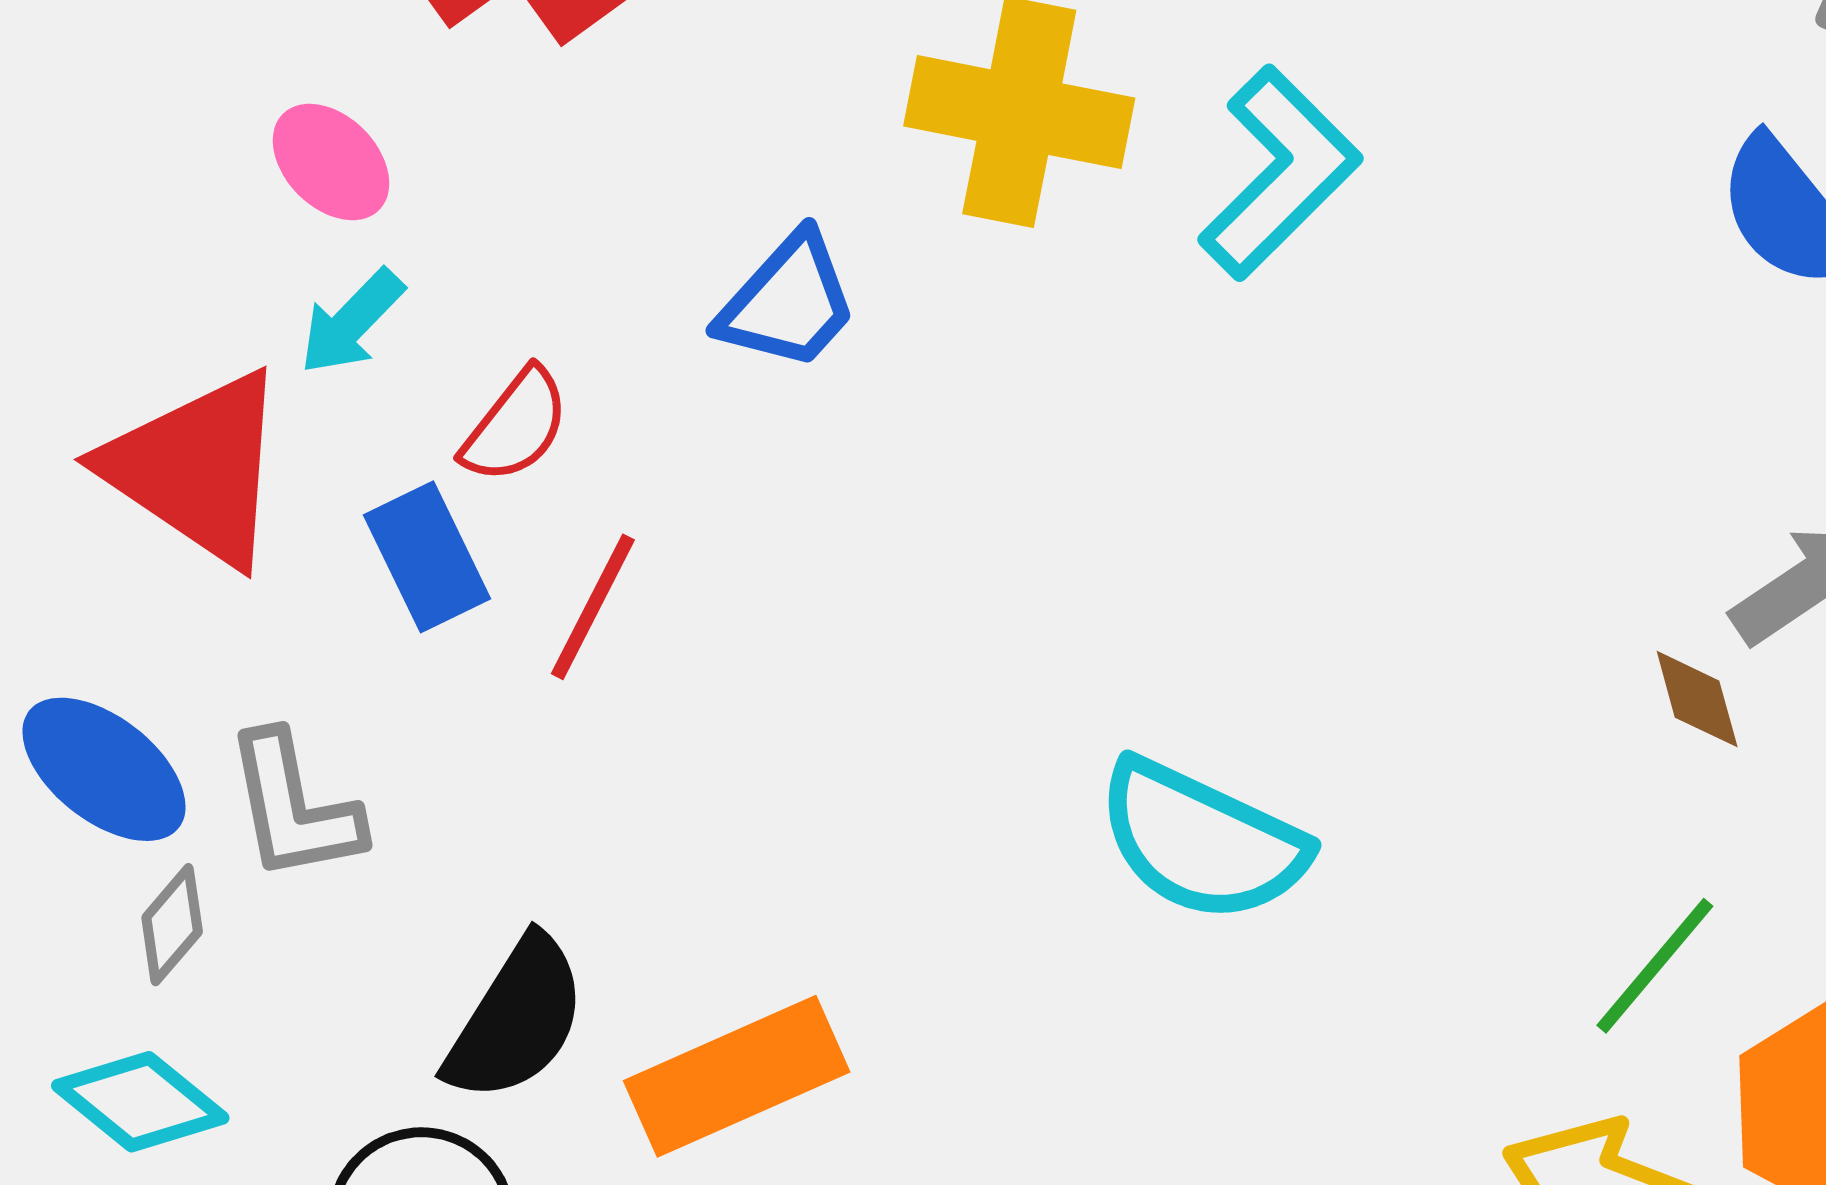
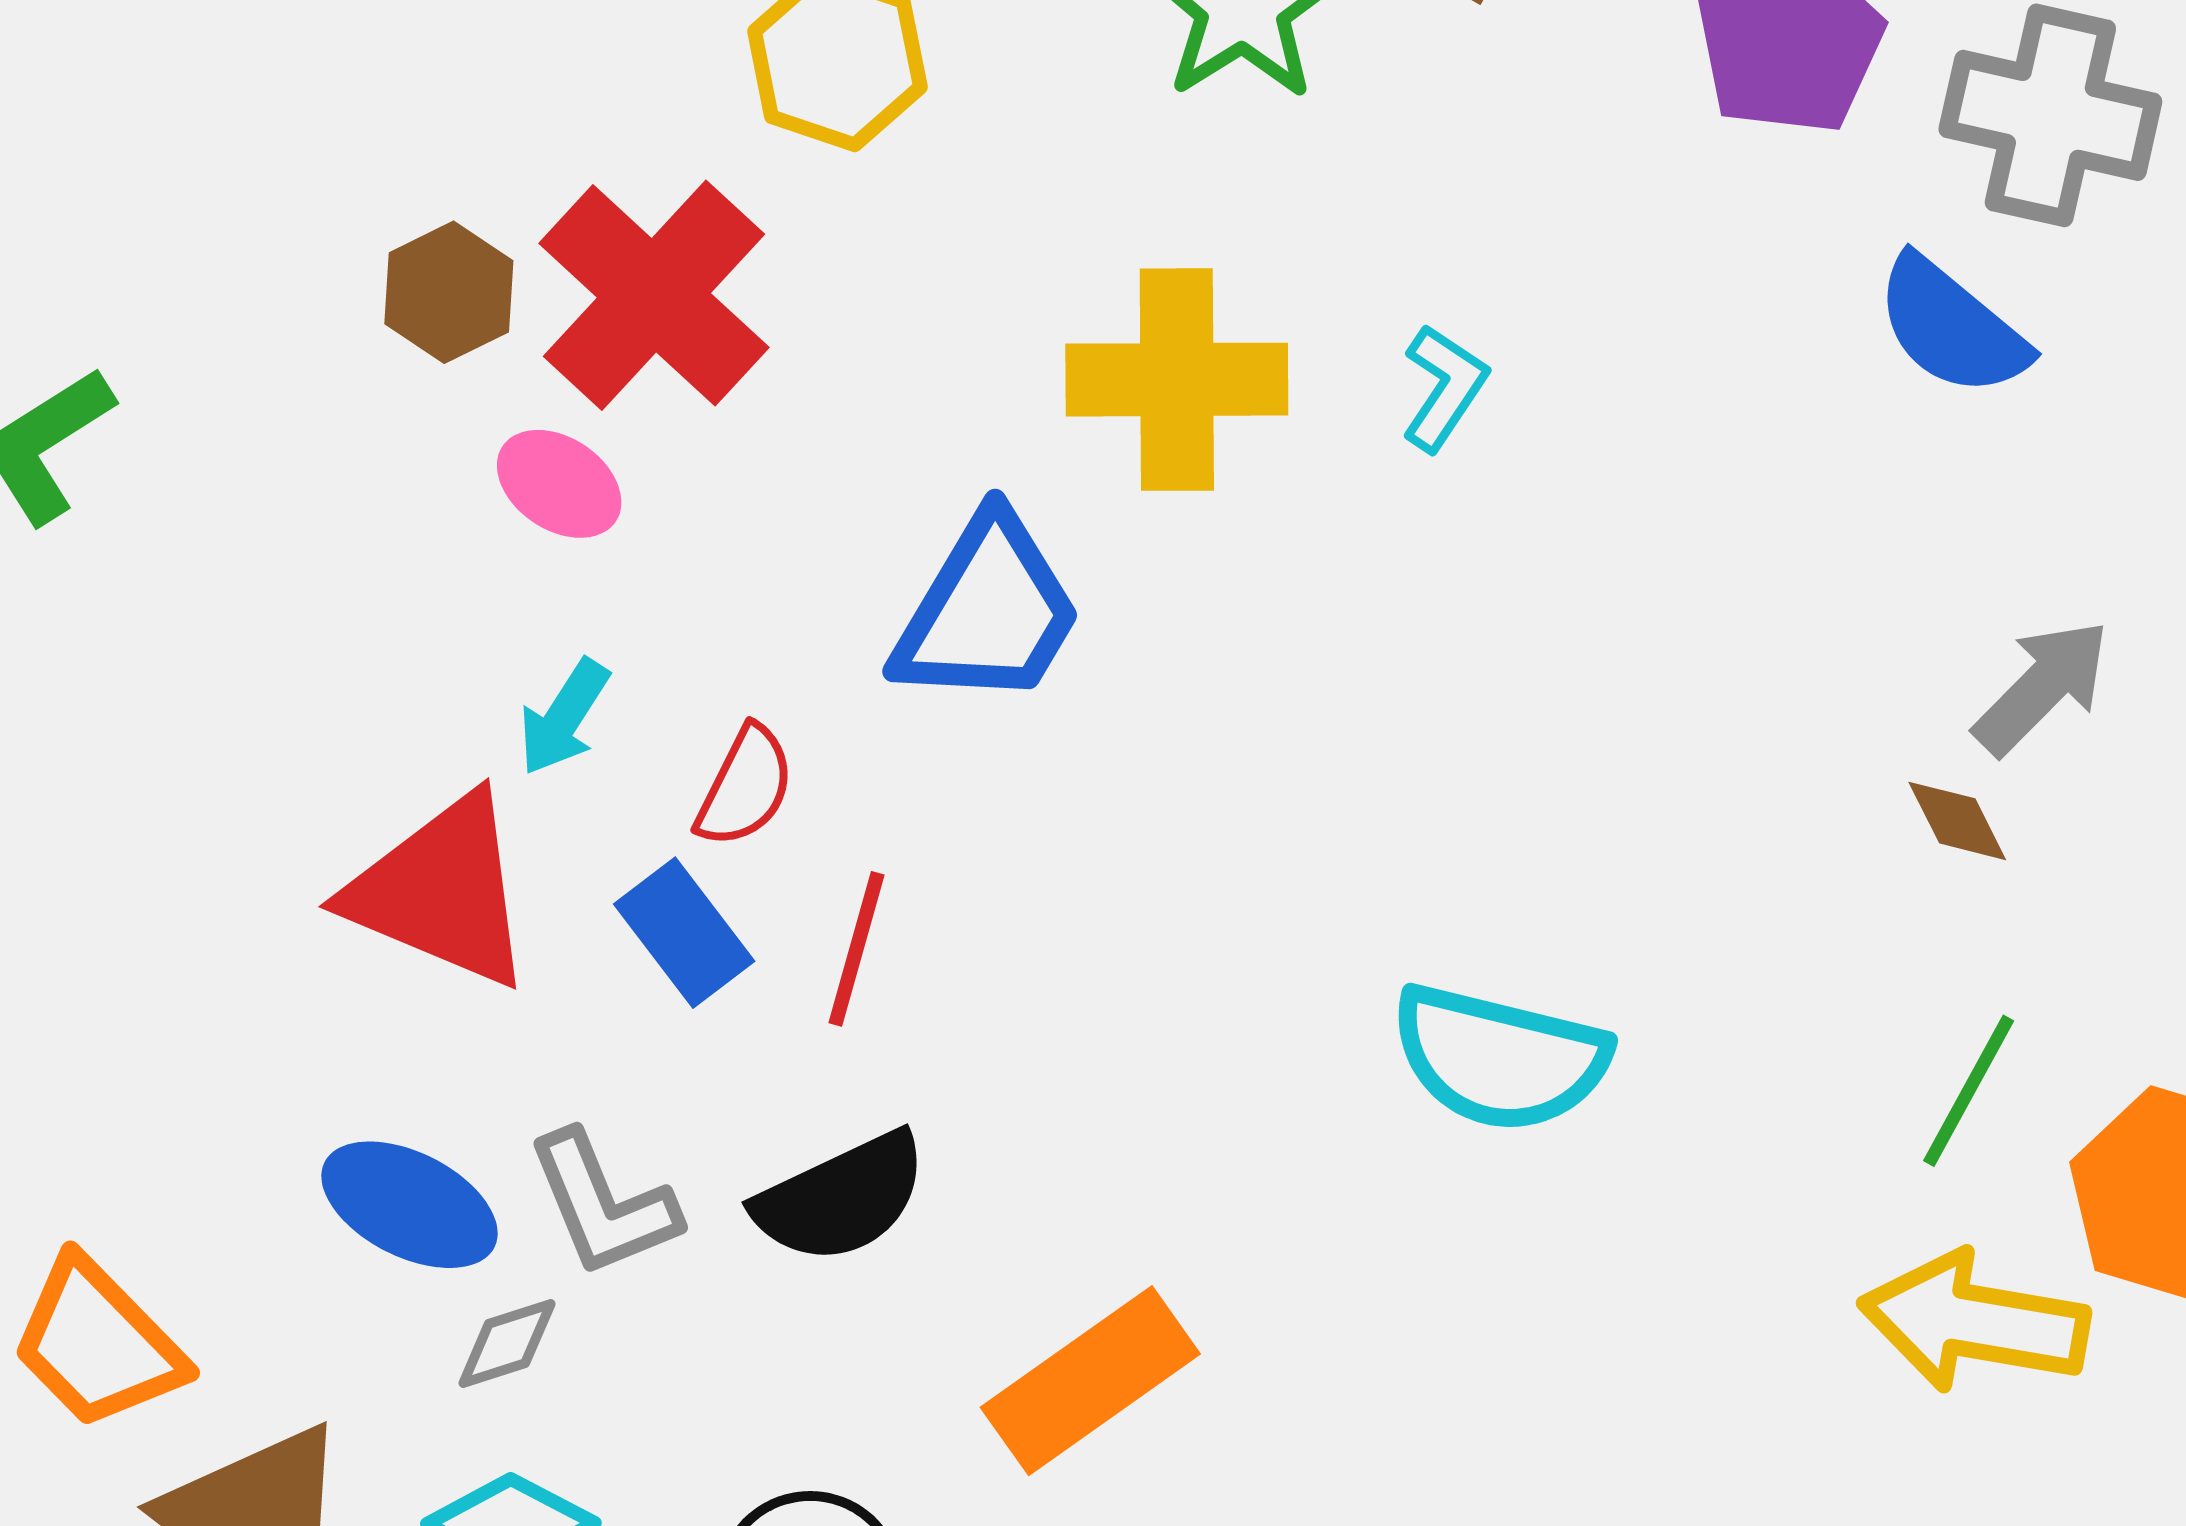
pink ellipse: (331, 162) -> (559, 484), moved
cyan L-shape: (1280, 173) -> (1444, 388), size x0.6
blue trapezoid: (788, 302) -> (988, 611), size x1.4
gray diamond: (172, 925) -> (507, 1343), turned 43
black semicircle: (516, 1019) -> (841, 1198), moved, turned 44

